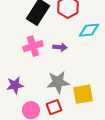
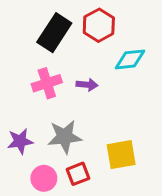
gray star: (58, 82) -> (65, 137), moved

